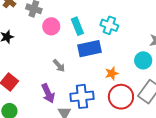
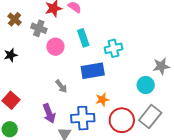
cyan cross: (109, 25) -> (113, 48), turned -36
cyan rectangle: (77, 26) -> (83, 38), moved
orange star: (112, 73) -> (102, 100), moved

